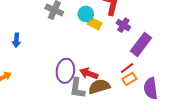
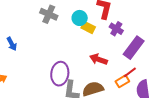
blue arrow: (16, 40) -> (12, 44), turned -32
red line: (127, 68) -> (130, 72), moved
red arrow: (89, 73) -> (98, 59), moved

